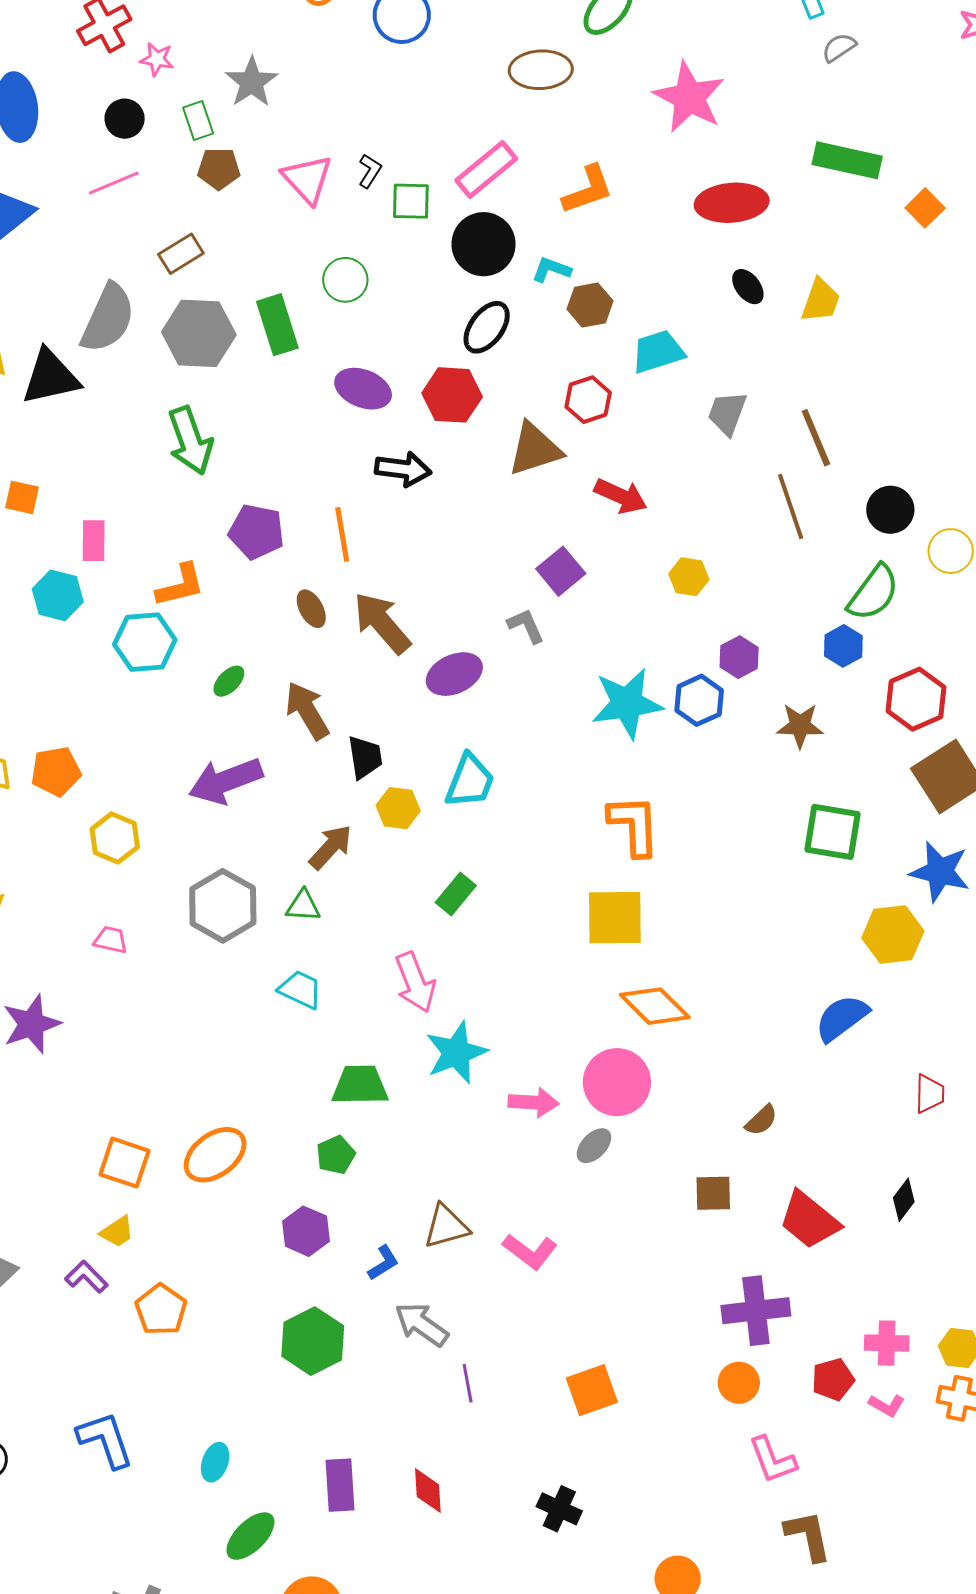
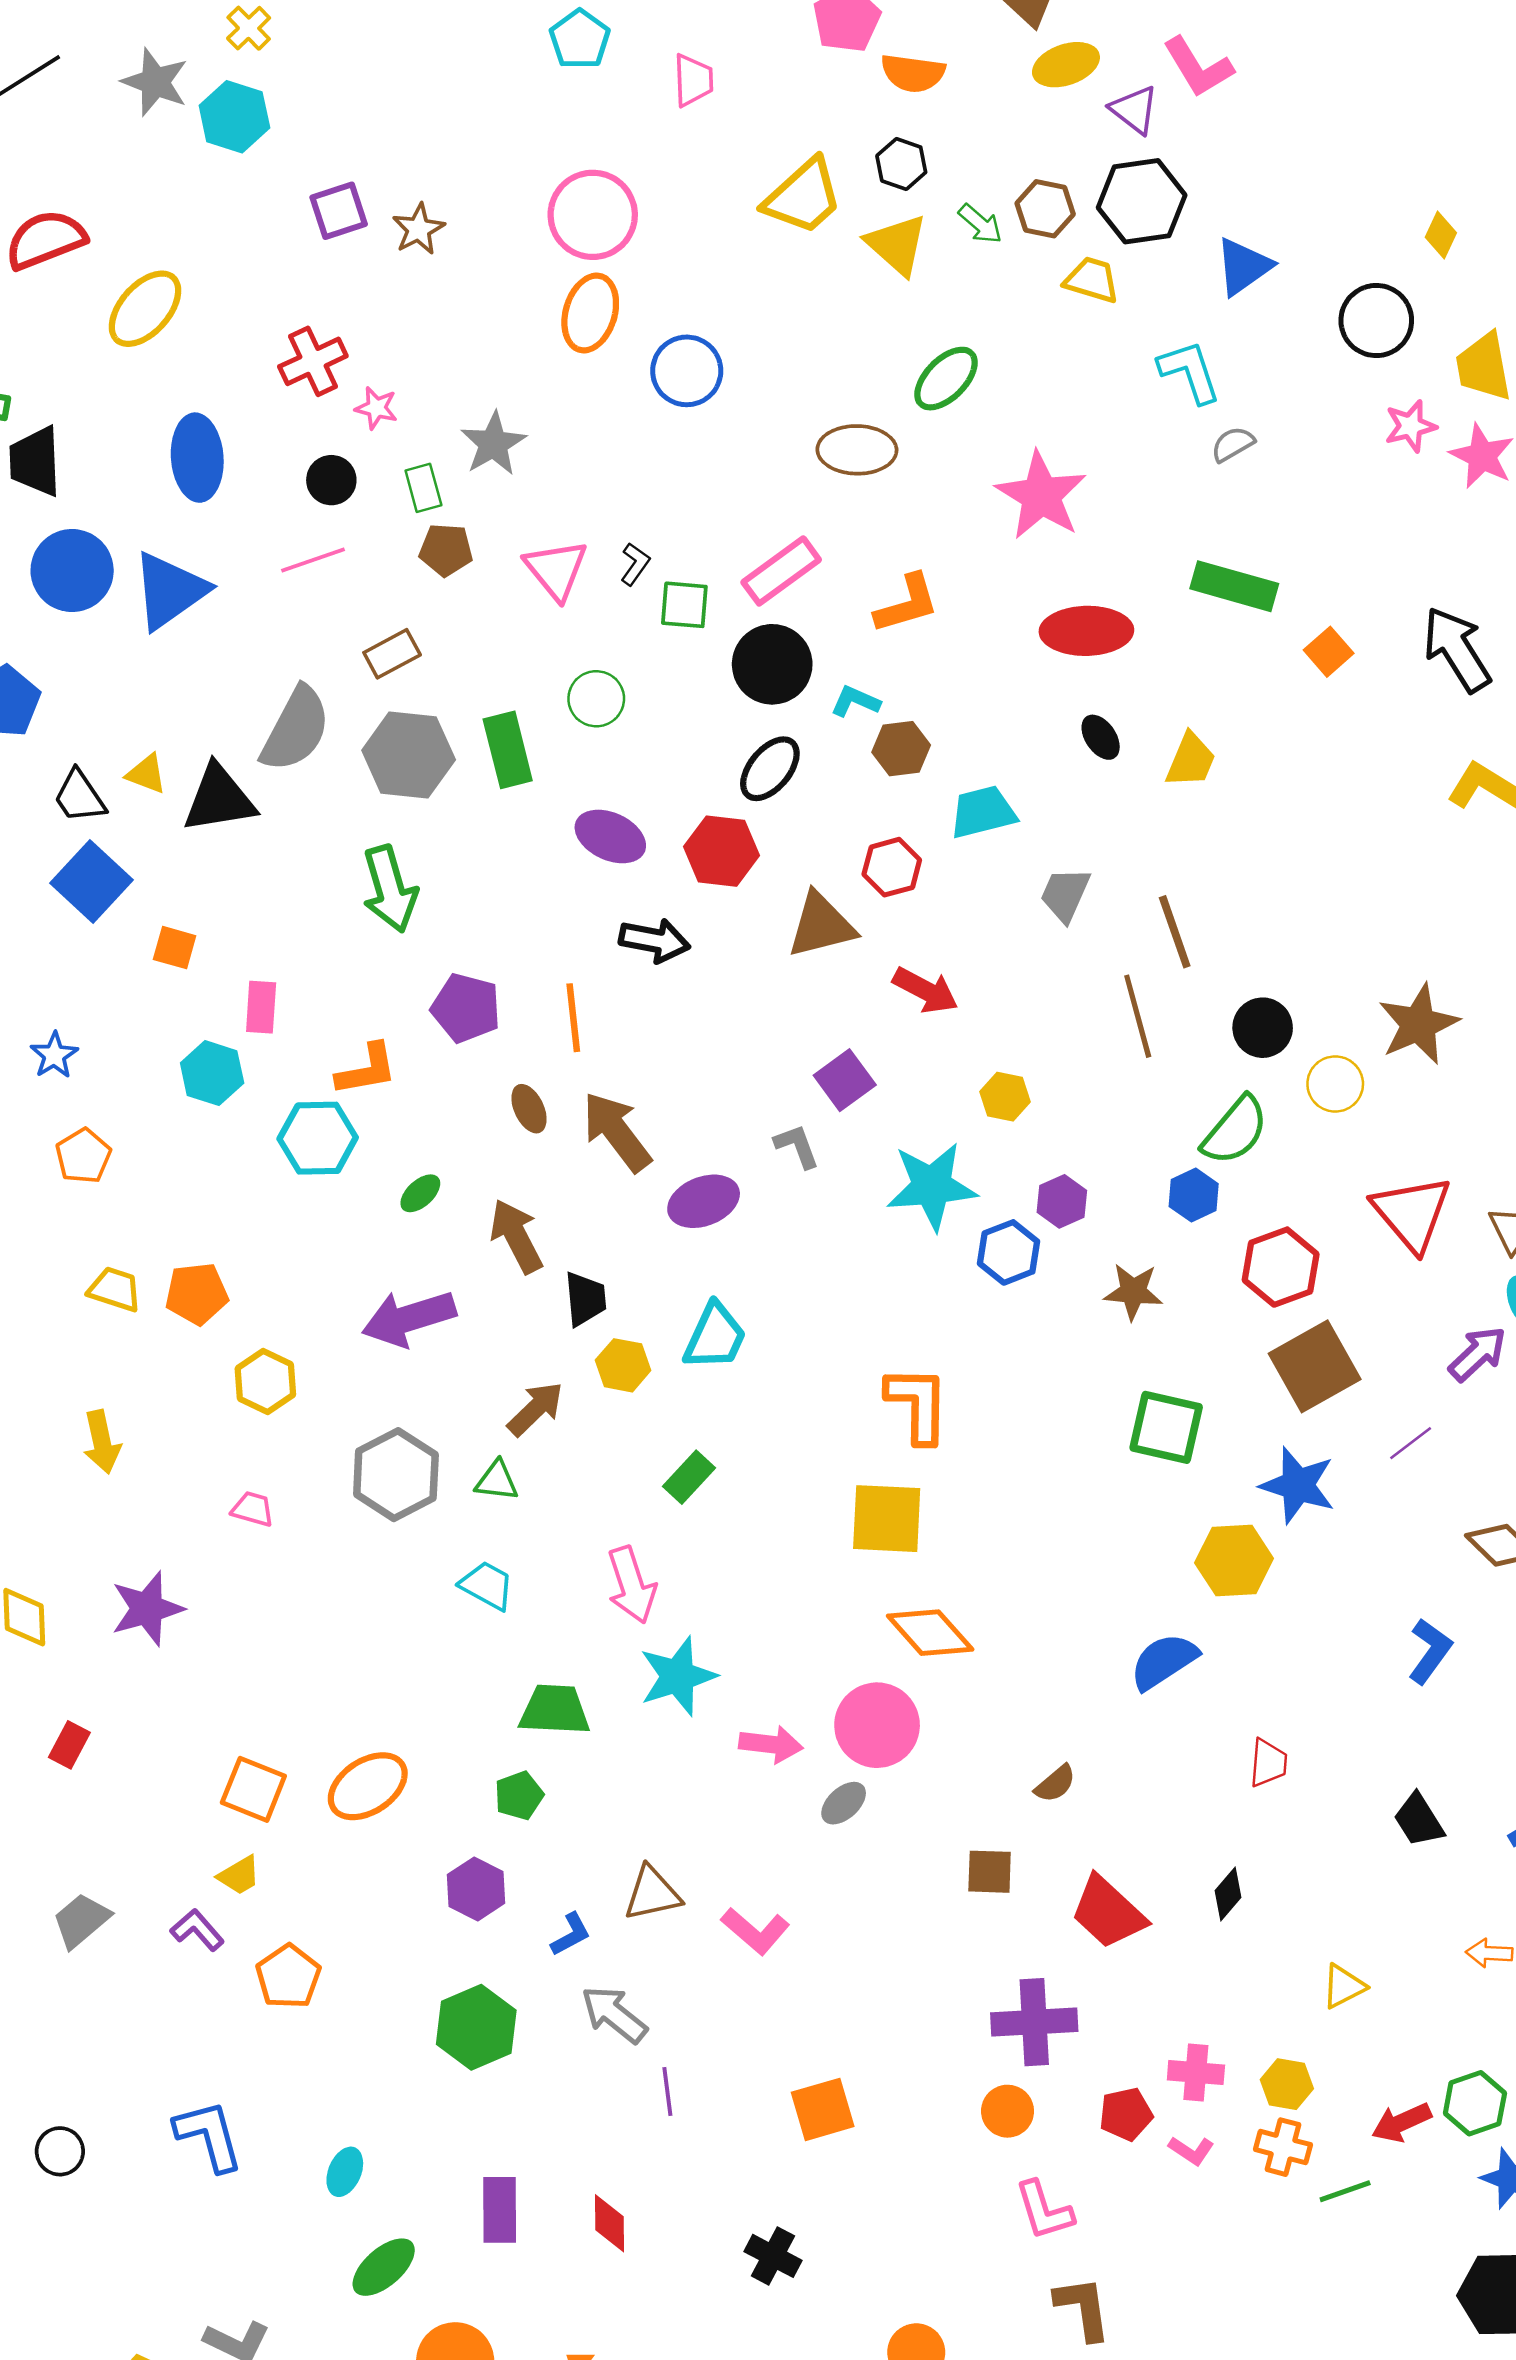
cyan star: (627, 703) -> (932, 1186), moved

